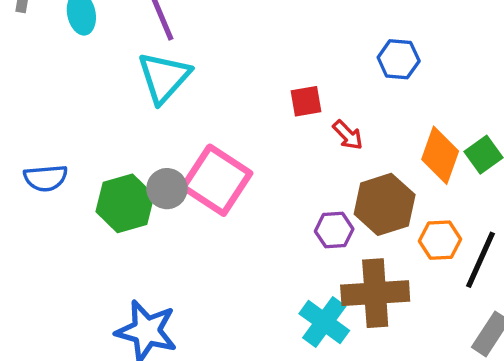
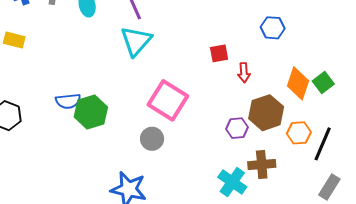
red arrow: (348, 135) -> (244, 73), turned 42
gray circle: (167, 189) -> (152, 139), moved
green hexagon: (125, 203) -> (91, 112), moved
brown cross: (375, 293) -> (262, 165), size x0.7

